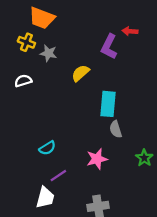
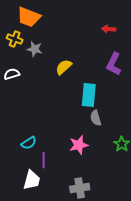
purple L-shape: (109, 47) -> (114, 64), moved
cyan semicircle: (47, 148) -> (29, 143), moved
purple line: (58, 176) -> (44, 160), turned -56

